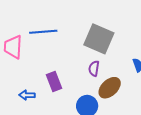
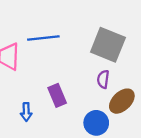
blue arrow: (27, 95) -> (26, 112), turned -91

